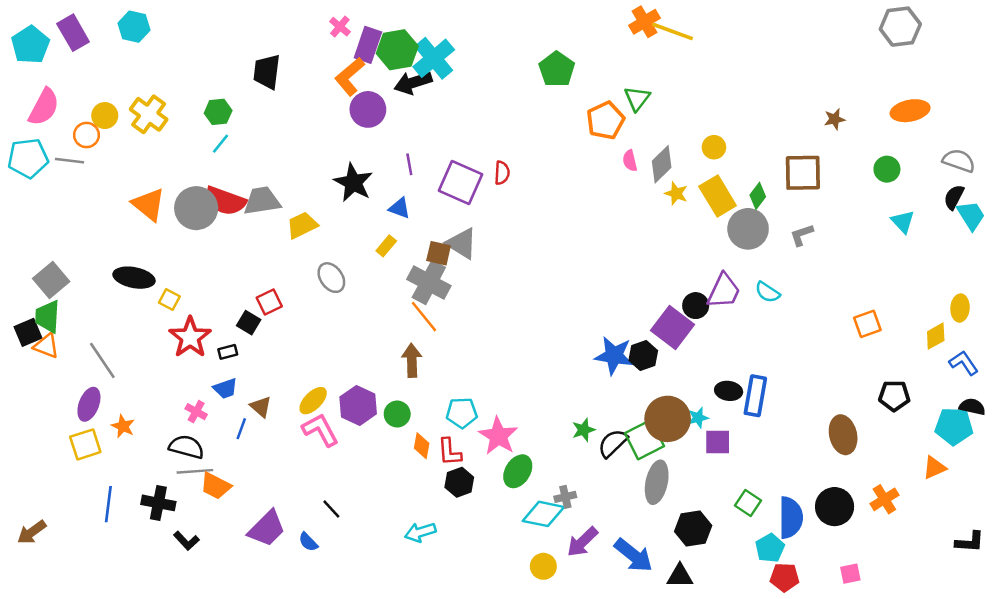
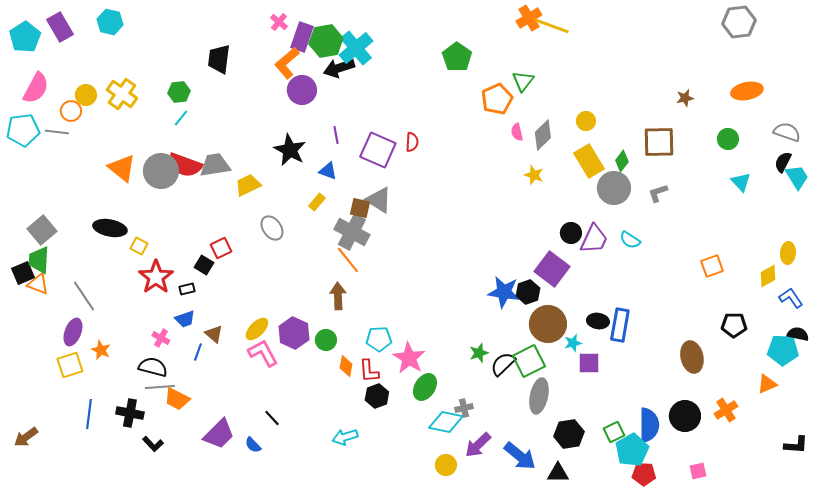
yellow star: (676, 194) -> (534, 175), moved
black circle: (696, 306) -> (571, 233), moved
brown circle: (668, 419) -> (548, 324), moved
green square: (748, 503) -> (614, 432), moved, turned 30
cyan pentagon: (770, 548) -> (632, 450), size x1.4

